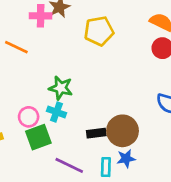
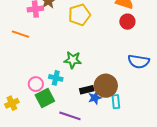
green star: (61, 88) -> (73, 60), moved
blue star: (126, 159) -> (95, 98), moved
cyan rectangle: (106, 167) -> (116, 102), moved

